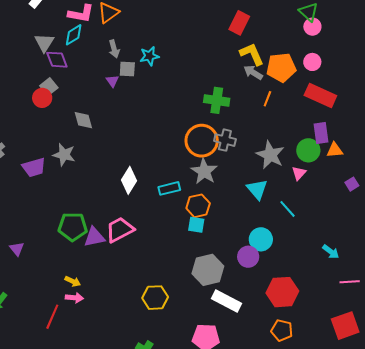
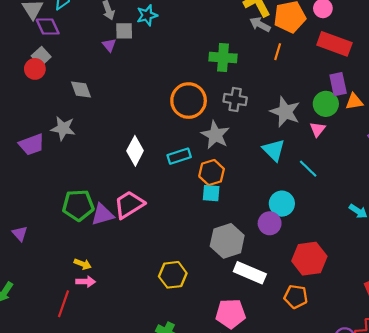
orange circle: (202, 141) -> (189, 101), moved
orange pentagon: (282, 330) -> (296, 297), moved

